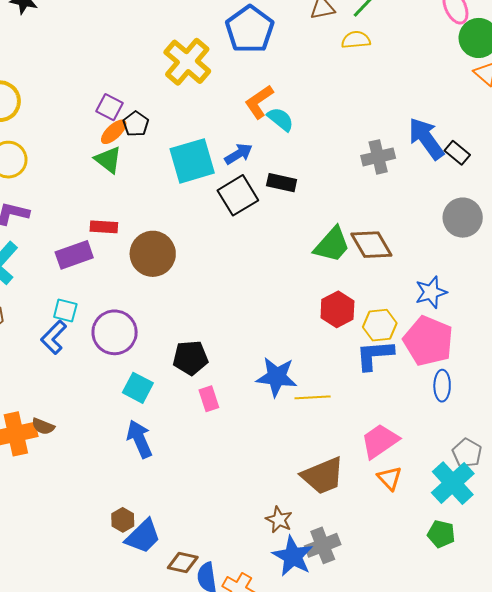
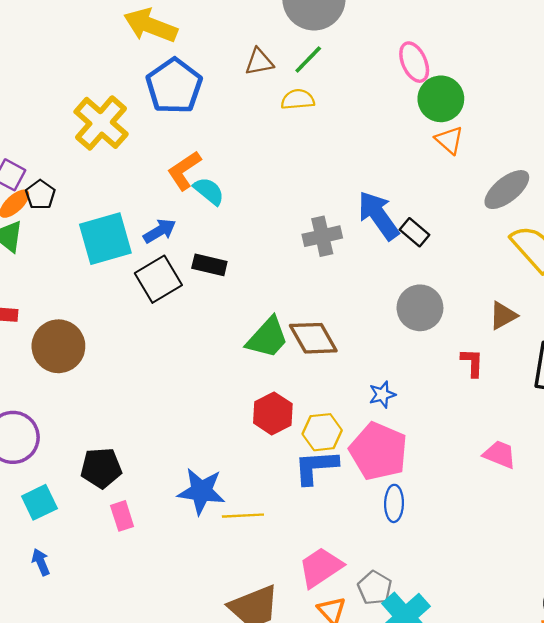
blue star: (431, 292) -> (382, 395), size x0.7
cyan square: (138, 388) -> (39, 502), turned 36
blue arrow: (139, 439) -> (41, 562), size x0.6
gray pentagon: (467, 453) -> (375, 588), moved

